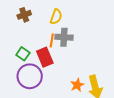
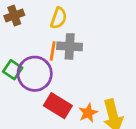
red rectangle: (45, 57) -> (58, 106), moved, turned -36
purple circle: (30, 76) -> (35, 74), moved

